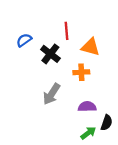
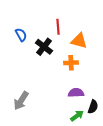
blue semicircle: (24, 40) -> (21, 35), turned 96
gray arrow: (52, 94) -> (21, 101), moved

